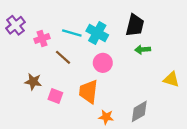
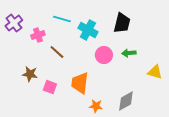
cyan line: (72, 33) -> (62, 19), moved
green arrow: (143, 50) -> (129, 53), moved
pink circle: (103, 63) -> (104, 55), moved

